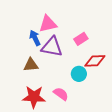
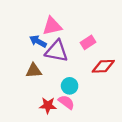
blue arrow: (35, 38) -> (38, 41), turned -35
cyan circle: (79, 74) -> (70, 86), moved
red star: (34, 97) -> (48, 105), moved, size x0.7

